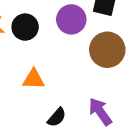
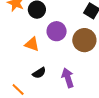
purple circle: (71, 19) -> (57, 31), moved

